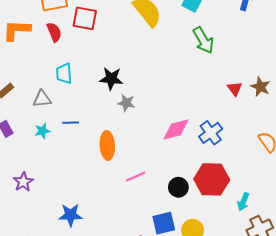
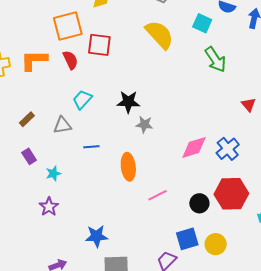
cyan trapezoid: (64, 74) -> (82, 100), turned 50
cyan star: (42, 131) -> (53, 173), moved

